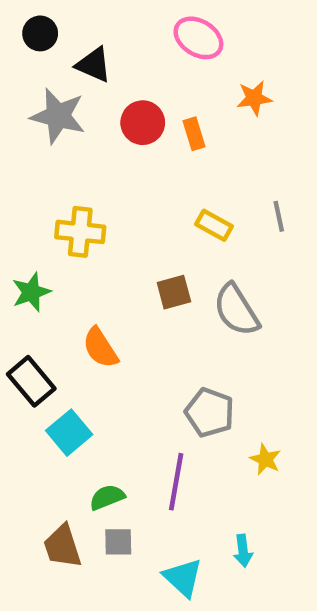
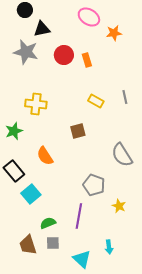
black circle: (40, 33) -> (25, 10), moved
black triangle: (94, 65) -> (42, 29), turned -36
orange star: (254, 98) -> (114, 33), moved
gray semicircle: (236, 310) -> (122, 155), moved

